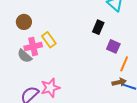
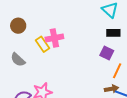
black rectangle: (98, 27) -> (113, 33), moved, turned 64
pink cross: (33, 47) -> (54, 38), moved

